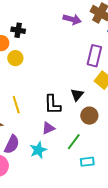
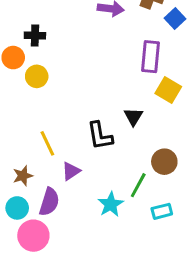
brown circle: (89, 116) -> (164, 162), moved
purple triangle: (48, 128) -> (71, 171), moved
cyan star: (38, 150) -> (111, 204), moved

